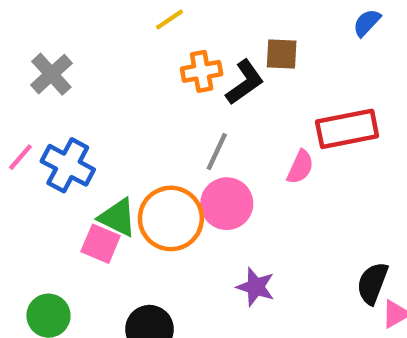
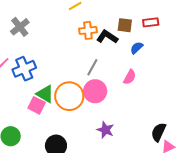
blue semicircle: (367, 23) -> (137, 48), moved
black L-shape: (245, 82) -> (107, 37), turned -115
red rectangle: (347, 129) -> (151, 22), moved, size x0.6
blue cross: (68, 165) -> (24, 69), turned 35

